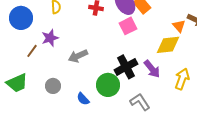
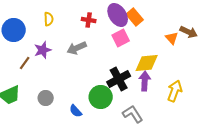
yellow diamond: (168, 45) -> (147, 63), moved
gray arrow: (78, 56) -> (77, 48), moved
purple arrow: (152, 69) -> (145, 81), turned -138

